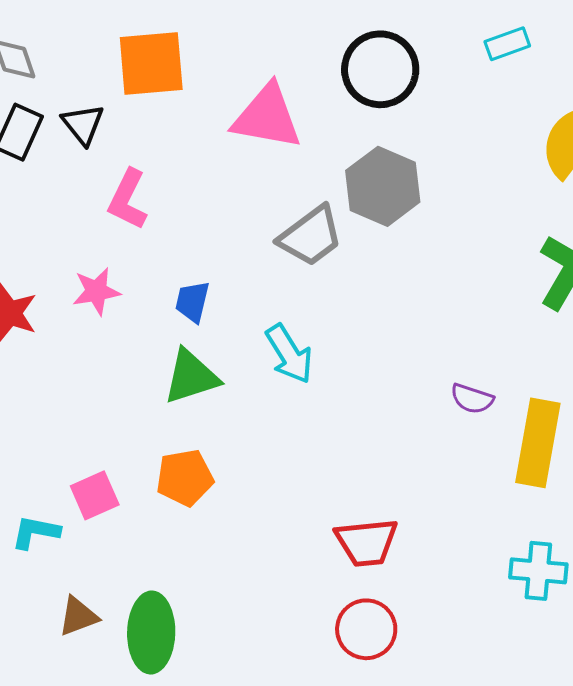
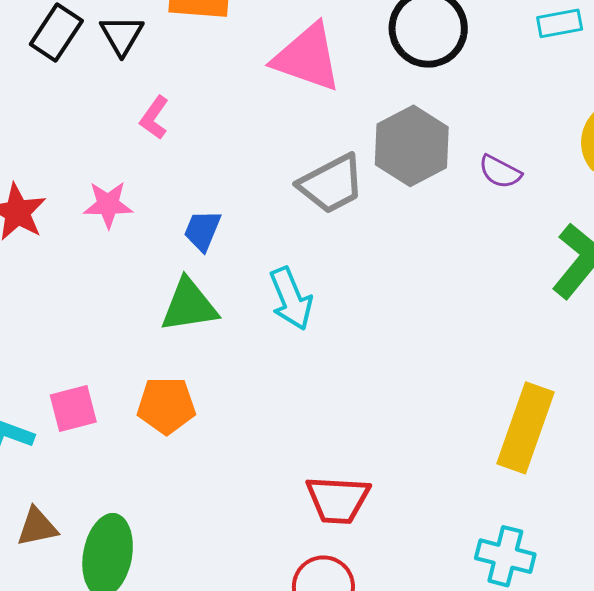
pink L-shape: (128, 199) -> (154, 118), size x0.7
purple semicircle: (472, 399) -> (500, 172), moved

